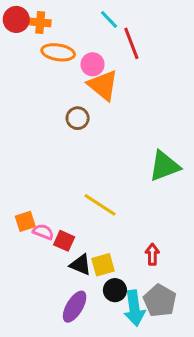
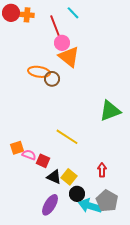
red line: (131, 43) -> (55, 26), moved
orange ellipse: (58, 52) -> (39, 72), moved
yellow square: (103, 265) -> (69, 177), turned -35
cyan arrow: (134, 308) -> (90, 206), turned 115

